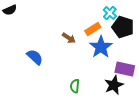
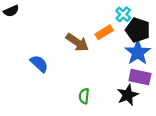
brown arrow: (69, 38) -> (77, 42), size x1.5
blue star: (101, 47) -> (138, 52), moved

